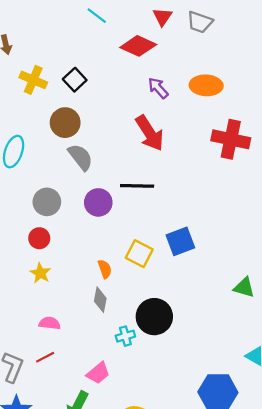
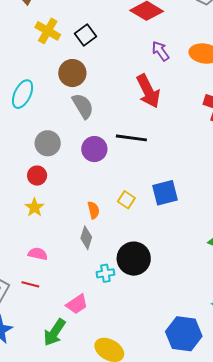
yellow square: (139, 254) -> (126, 200), size x0.7
red line: (45, 357) -> (30, 284), turned 36

